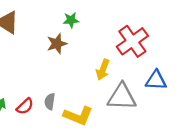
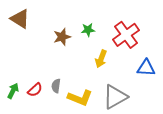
green star: (71, 20) -> (88, 30), moved
gray triangle: (122, 97) -> (115, 97), moved, turned -32

